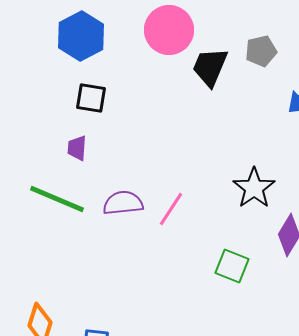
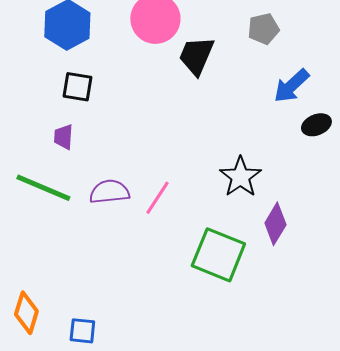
gray pentagon: (261, 51) -> (263, 29), moved
green square: (232, 266) -> (218, 255), size x1.6

